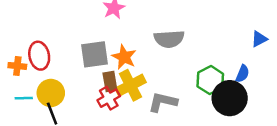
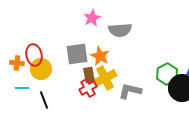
gray semicircle: (169, 39) -> (120, 30), moved
yellow circle: (51, 93) -> (41, 69), moved

